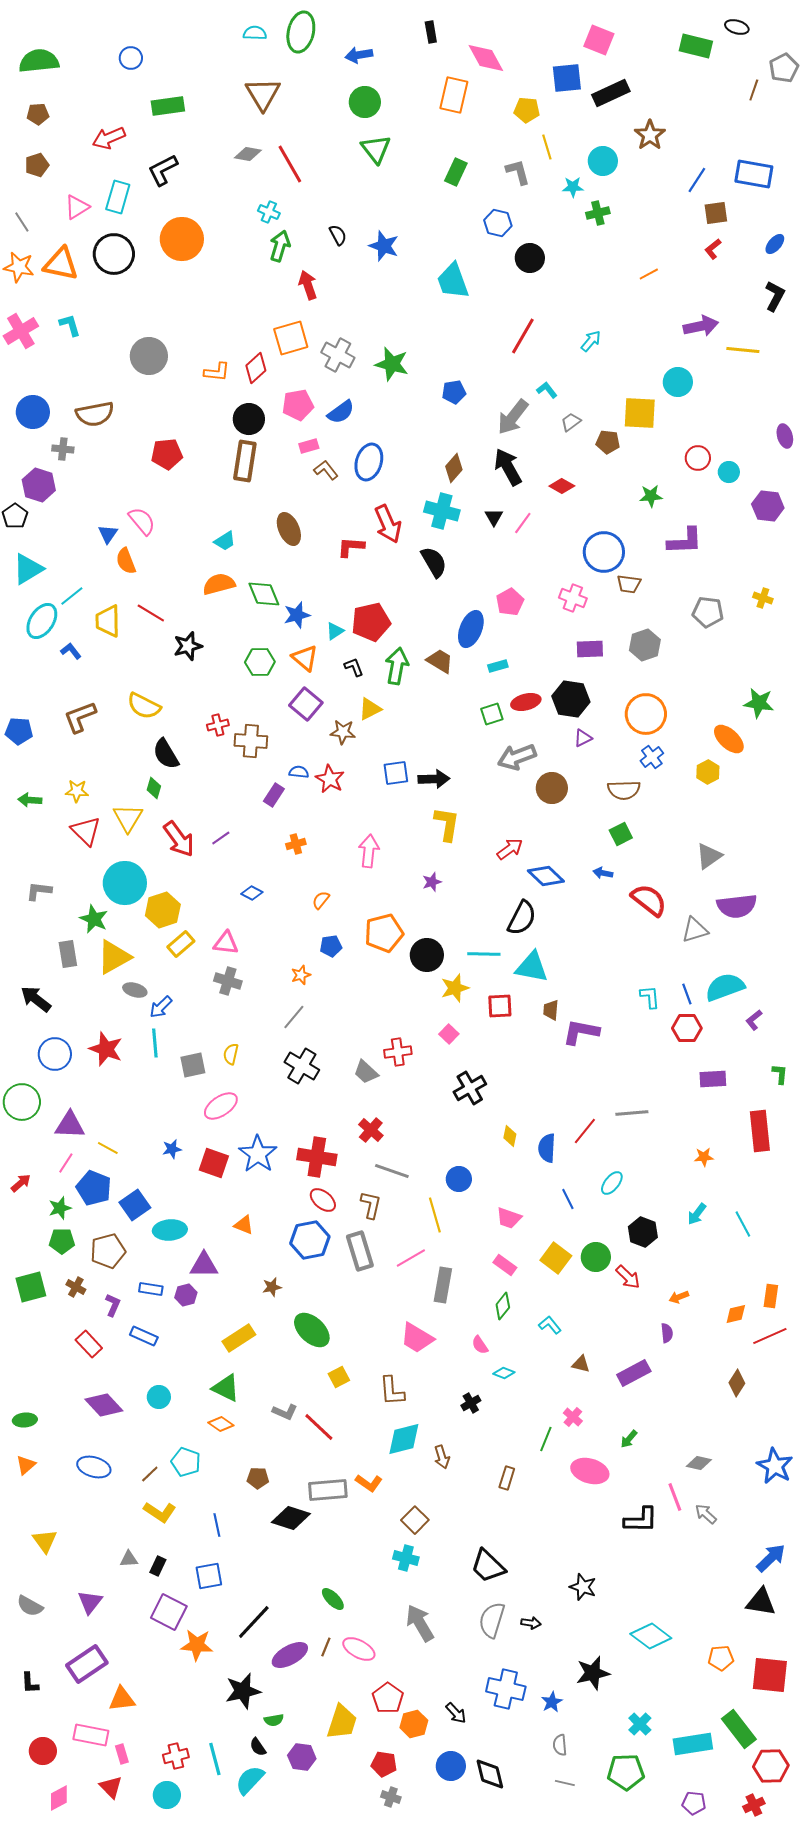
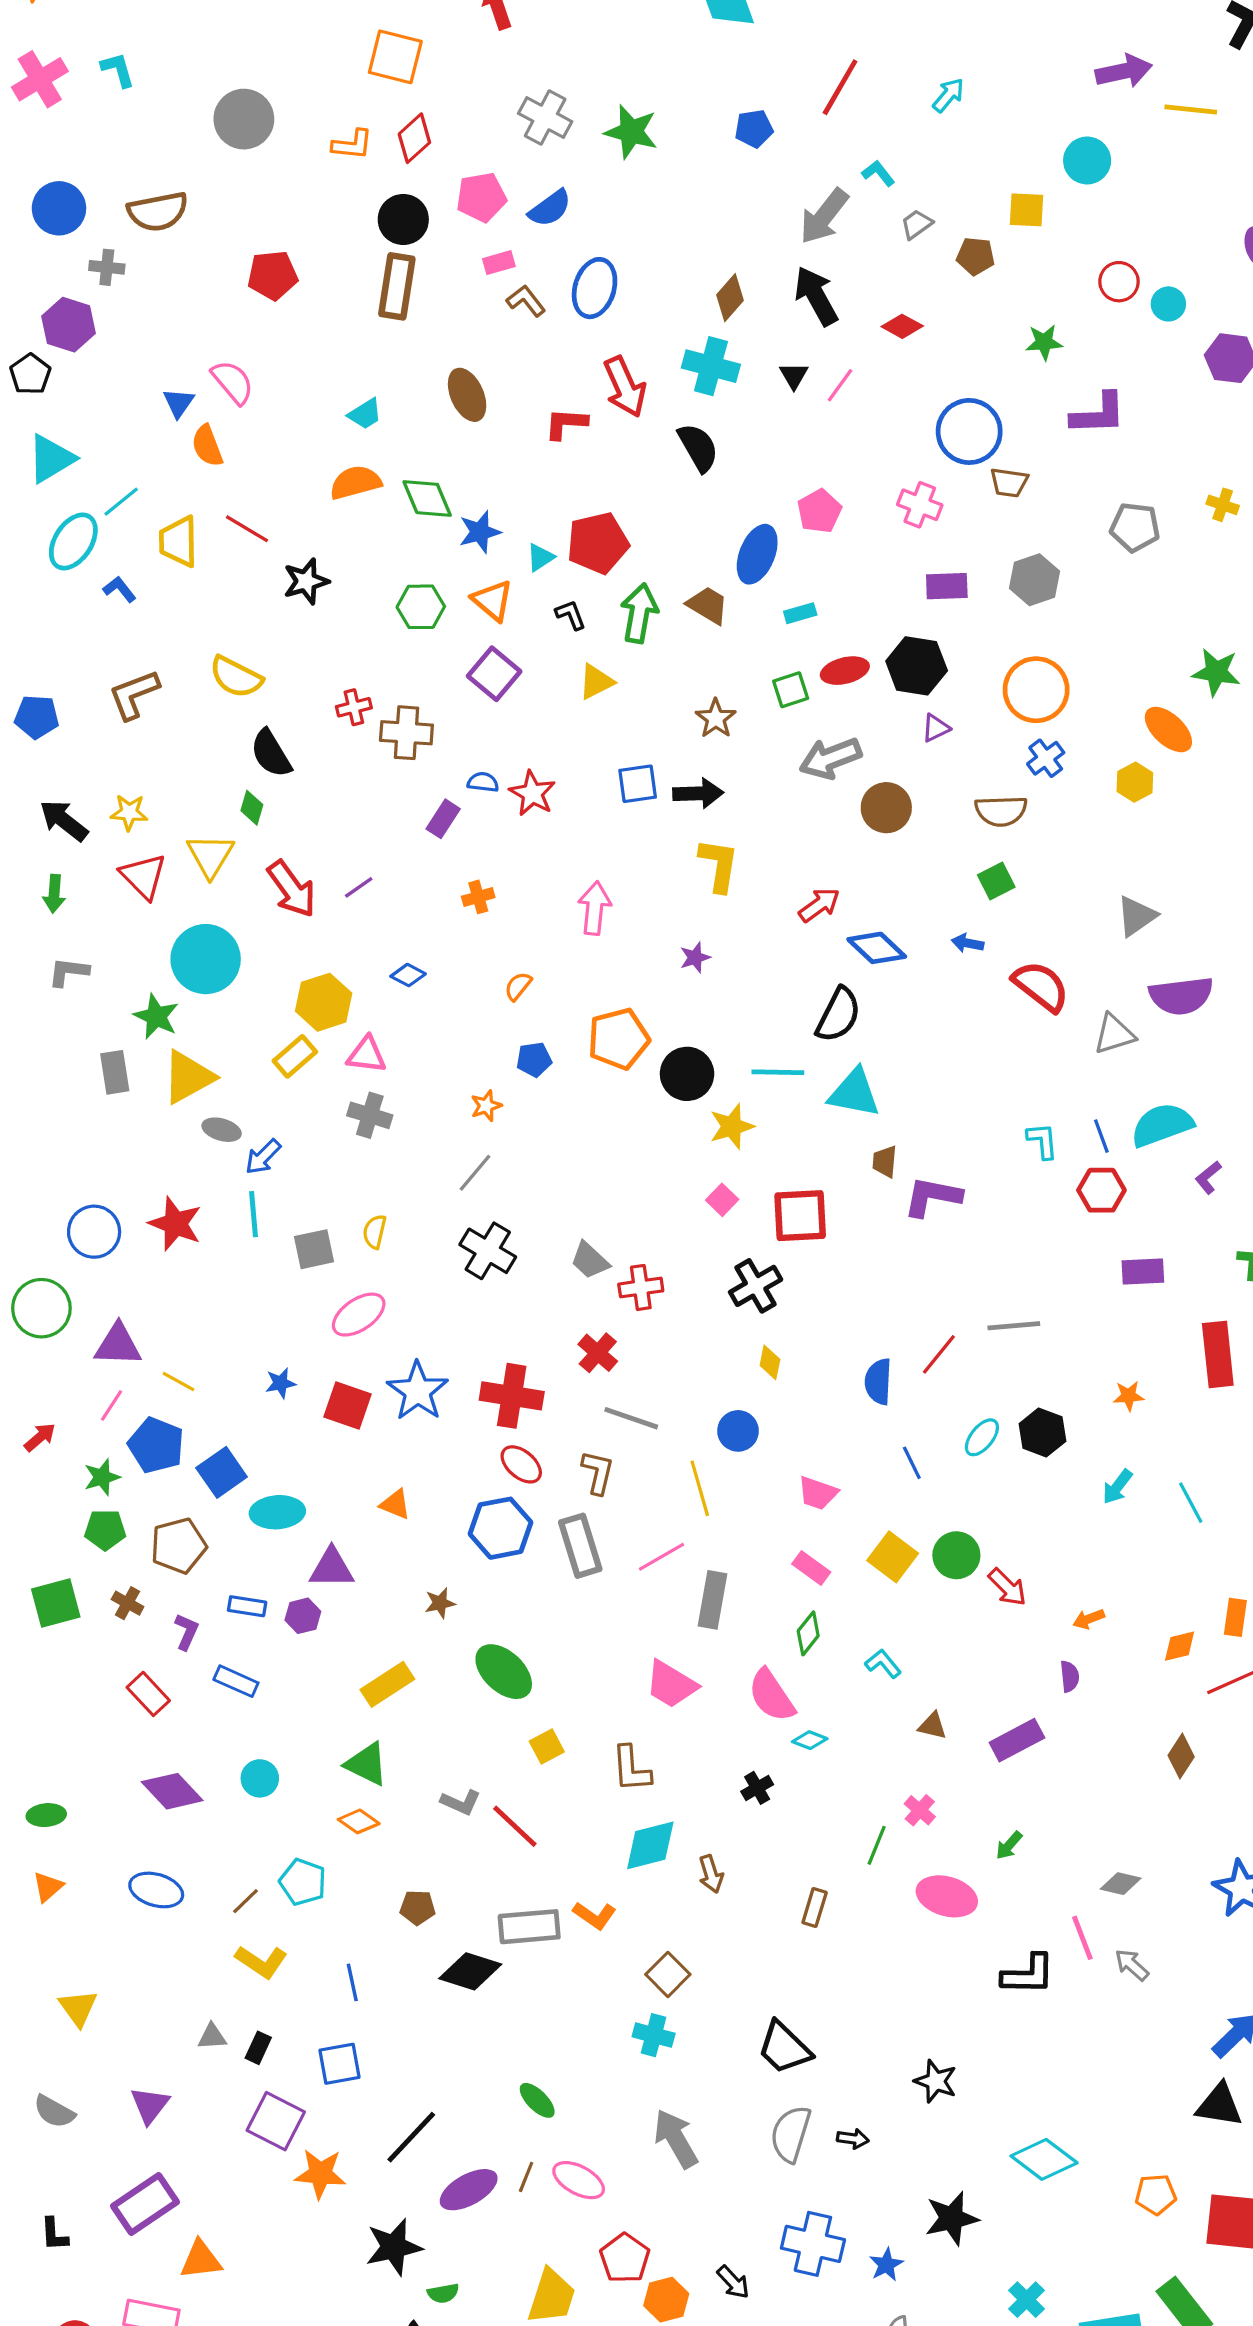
orange square: (291, 338) -> (395, 57), moved, turned 30
blue pentagon: (454, 392) -> (754, 129), moved
yellow square: (640, 413) -> (1027, 210), size x0.7
brown star: (343, 732) -> (716, 718), moved, turned 30
green arrow: (30, 800) -> (54, 894), moved, turned -90
yellow hexagon: (163, 910) -> (324, 1002), moved
black arrow: (36, 999) -> (64, 820), moved
red square: (500, 1006) -> (800, 1216), moved, size x1.4
red cross: (398, 1052) -> (641, 1287), moved
yellow diamond: (510, 1136) -> (770, 1362), moved
black hexagon: (643, 1232) -> (1042, 1433), moved
pink semicircle: (480, 1345) -> (771, 1696), size x1.8

